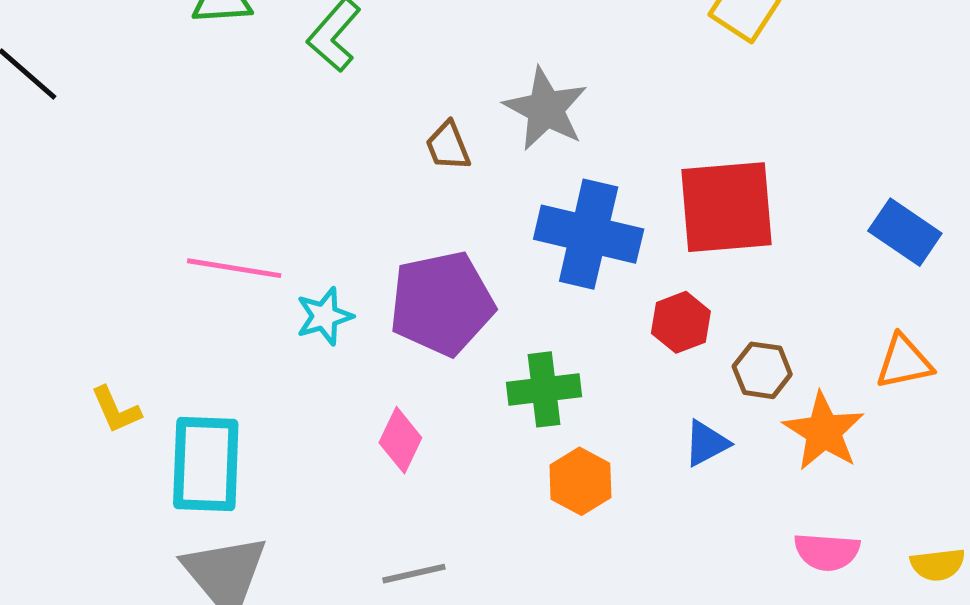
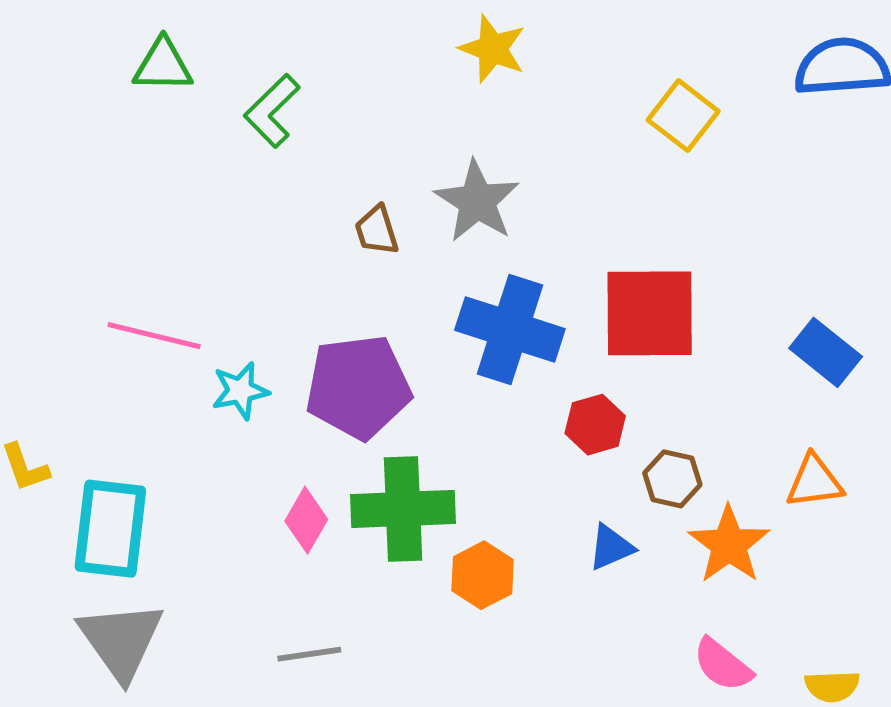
green cross: (544, 389) -> (403, 509), moved, size x1.4
pink semicircle: (827, 552) -> (723, 665), turned 30

